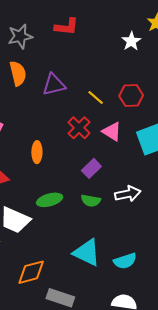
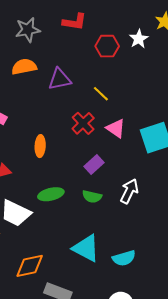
orange semicircle: (18, 73) -> (24, 67), turned -90
red hexagon: (131, 96) -> (107, 46), moved
white arrow: (128, 194) -> (129, 191), turned -55

